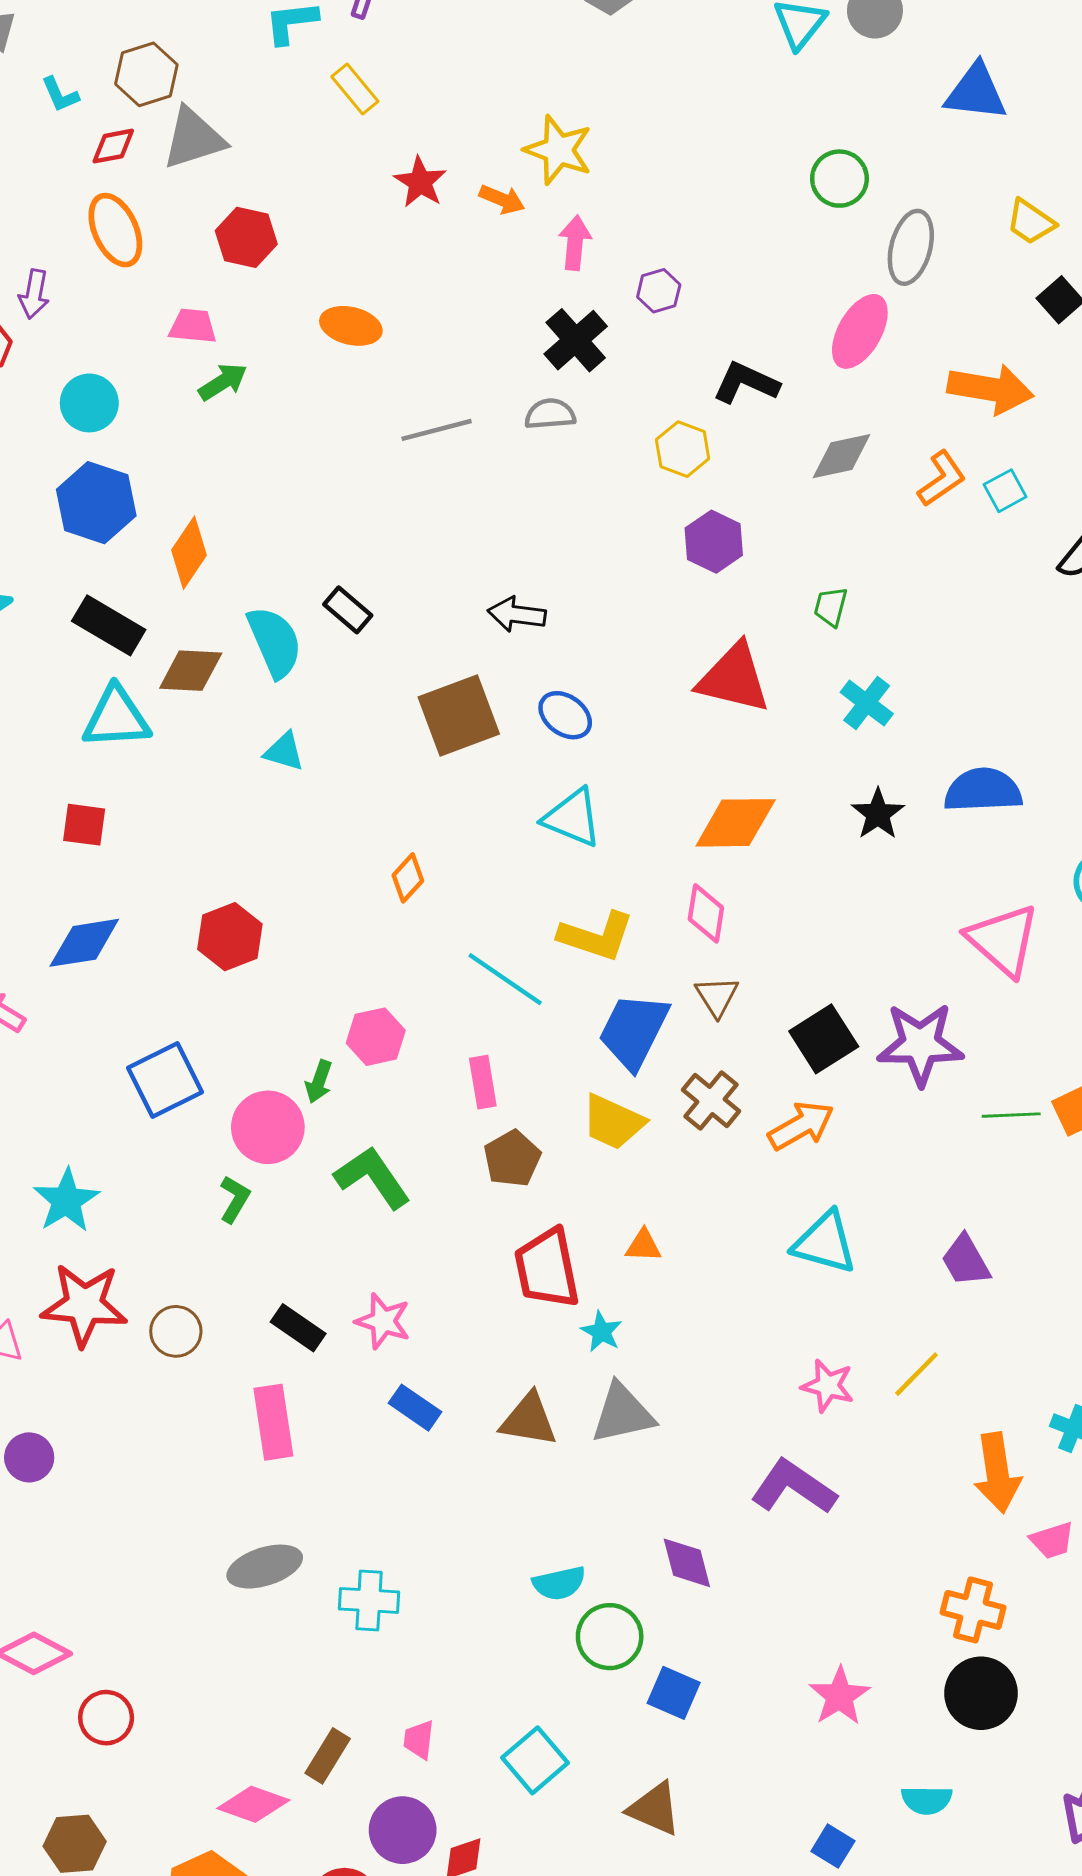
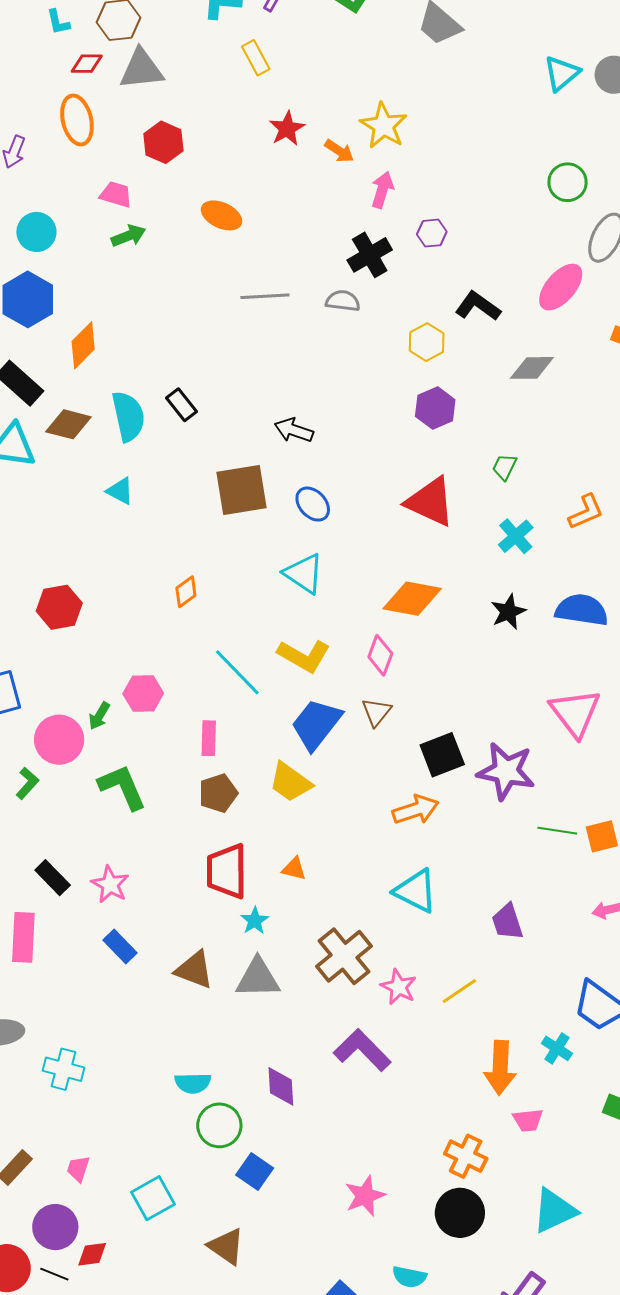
orange L-shape: (942, 479) -> (586, 512), moved
brown cross: (711, 1100) -> (344, 956), moved, size x1.4

